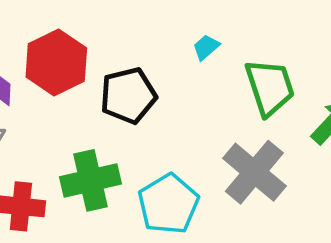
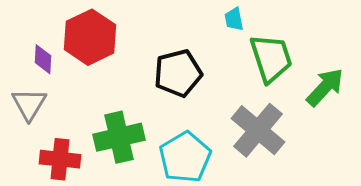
cyan trapezoid: (206, 47) -> (234, 19), moved, turned -60
black pentagon: (128, 96) -> (178, 73), moved

